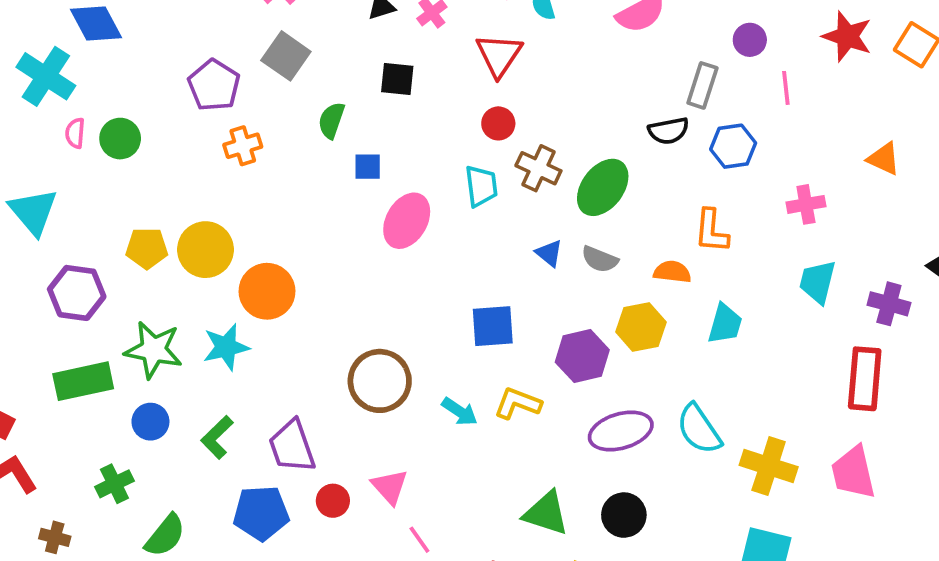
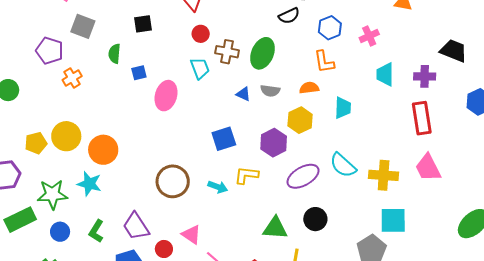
blue hexagon: (733, 146) -> (330, 28), moved
cyan star: (226, 347) -> (89, 184), turned -30

